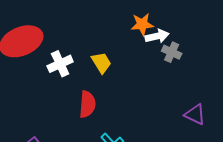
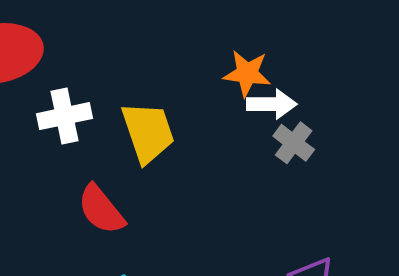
yellow trapezoid: (101, 63) -> (148, 132), size x1.4
red semicircle: (87, 104) -> (101, 209), turned 124

